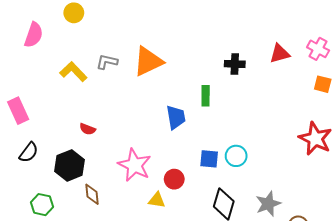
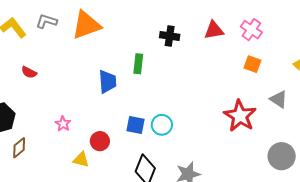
red semicircle: (88, 129) -> (29, 72), moved
pink star: (135, 165) -> (63, 124), size x0.5
brown diamond: (92, 194) -> (19, 148), turned 50

